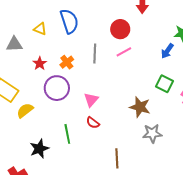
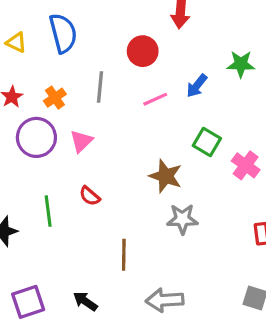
blue arrow: (167, 51) -> (197, 86), moved
pink line: (124, 52) -> (155, 99), moved
pink triangle: (91, 100) -> (81, 141), moved

